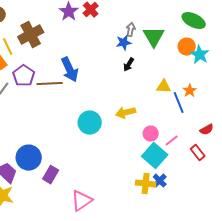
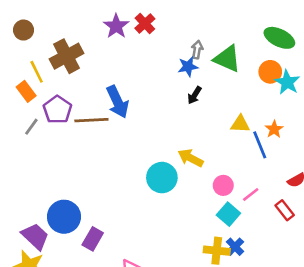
green triangle: (154, 37) -> (227, 59), turned -35
yellow arrow: (126, 113) -> (191, 158), turned 42
cyan circle: (90, 123) -> (162, 178), moved
cyan square: (155, 156) -> (228, 214), size x0.7

